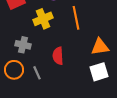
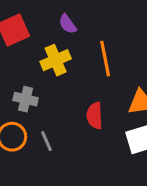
red semicircle: (58, 56) -> (95, 116), moved

